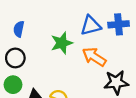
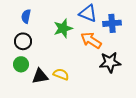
blue cross: (119, 24) -> (112, 23), moved
blue triangle: (91, 26) -> (88, 13), turned 36

